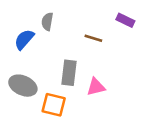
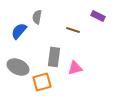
orange square: (54, 105) -> (42, 82), turned -30

